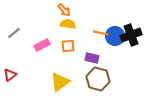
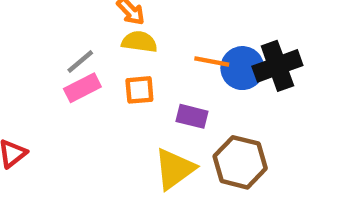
gray line: (14, 33) -> (80, 61), moved
brown hexagon: (98, 79) -> (240, 162), moved
yellow triangle: (60, 82) -> (174, 169), moved

